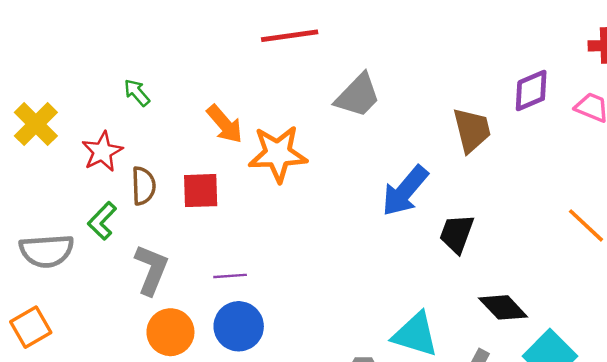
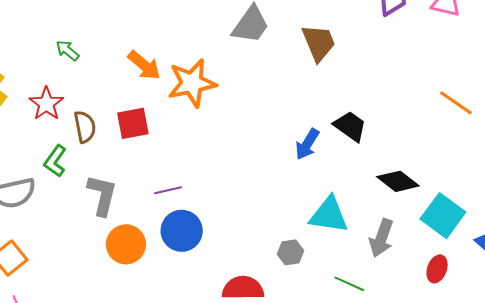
brown trapezoid: (472, 130) -> (319, 43), moved
blue arrow: (405, 191) -> (307, 144), moved, size x0.7
black trapezoid: (457, 234) -> (350, 126), turned 114

